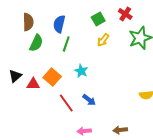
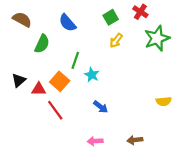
brown semicircle: (28, 22) -> (22, 20), moved, turned -60
blue semicircle: (59, 24) -> (67, 23), turned -54
green line: (66, 44) -> (75, 60), moved
red line: (66, 103) -> (55, 110), moved

